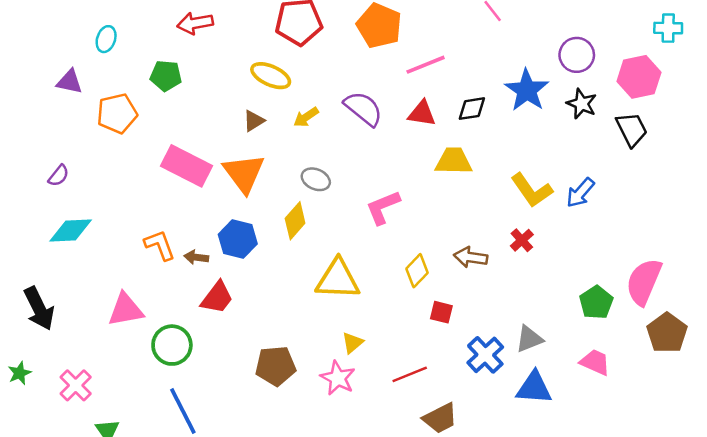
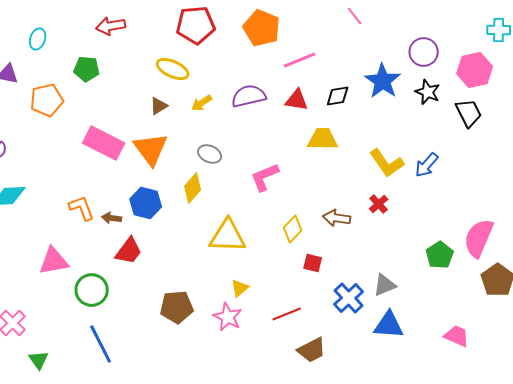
purple semicircle: (363, 109) -> (249, 96), turned -52
pink trapezoid: (595, 362) -> (457, 336), moved

